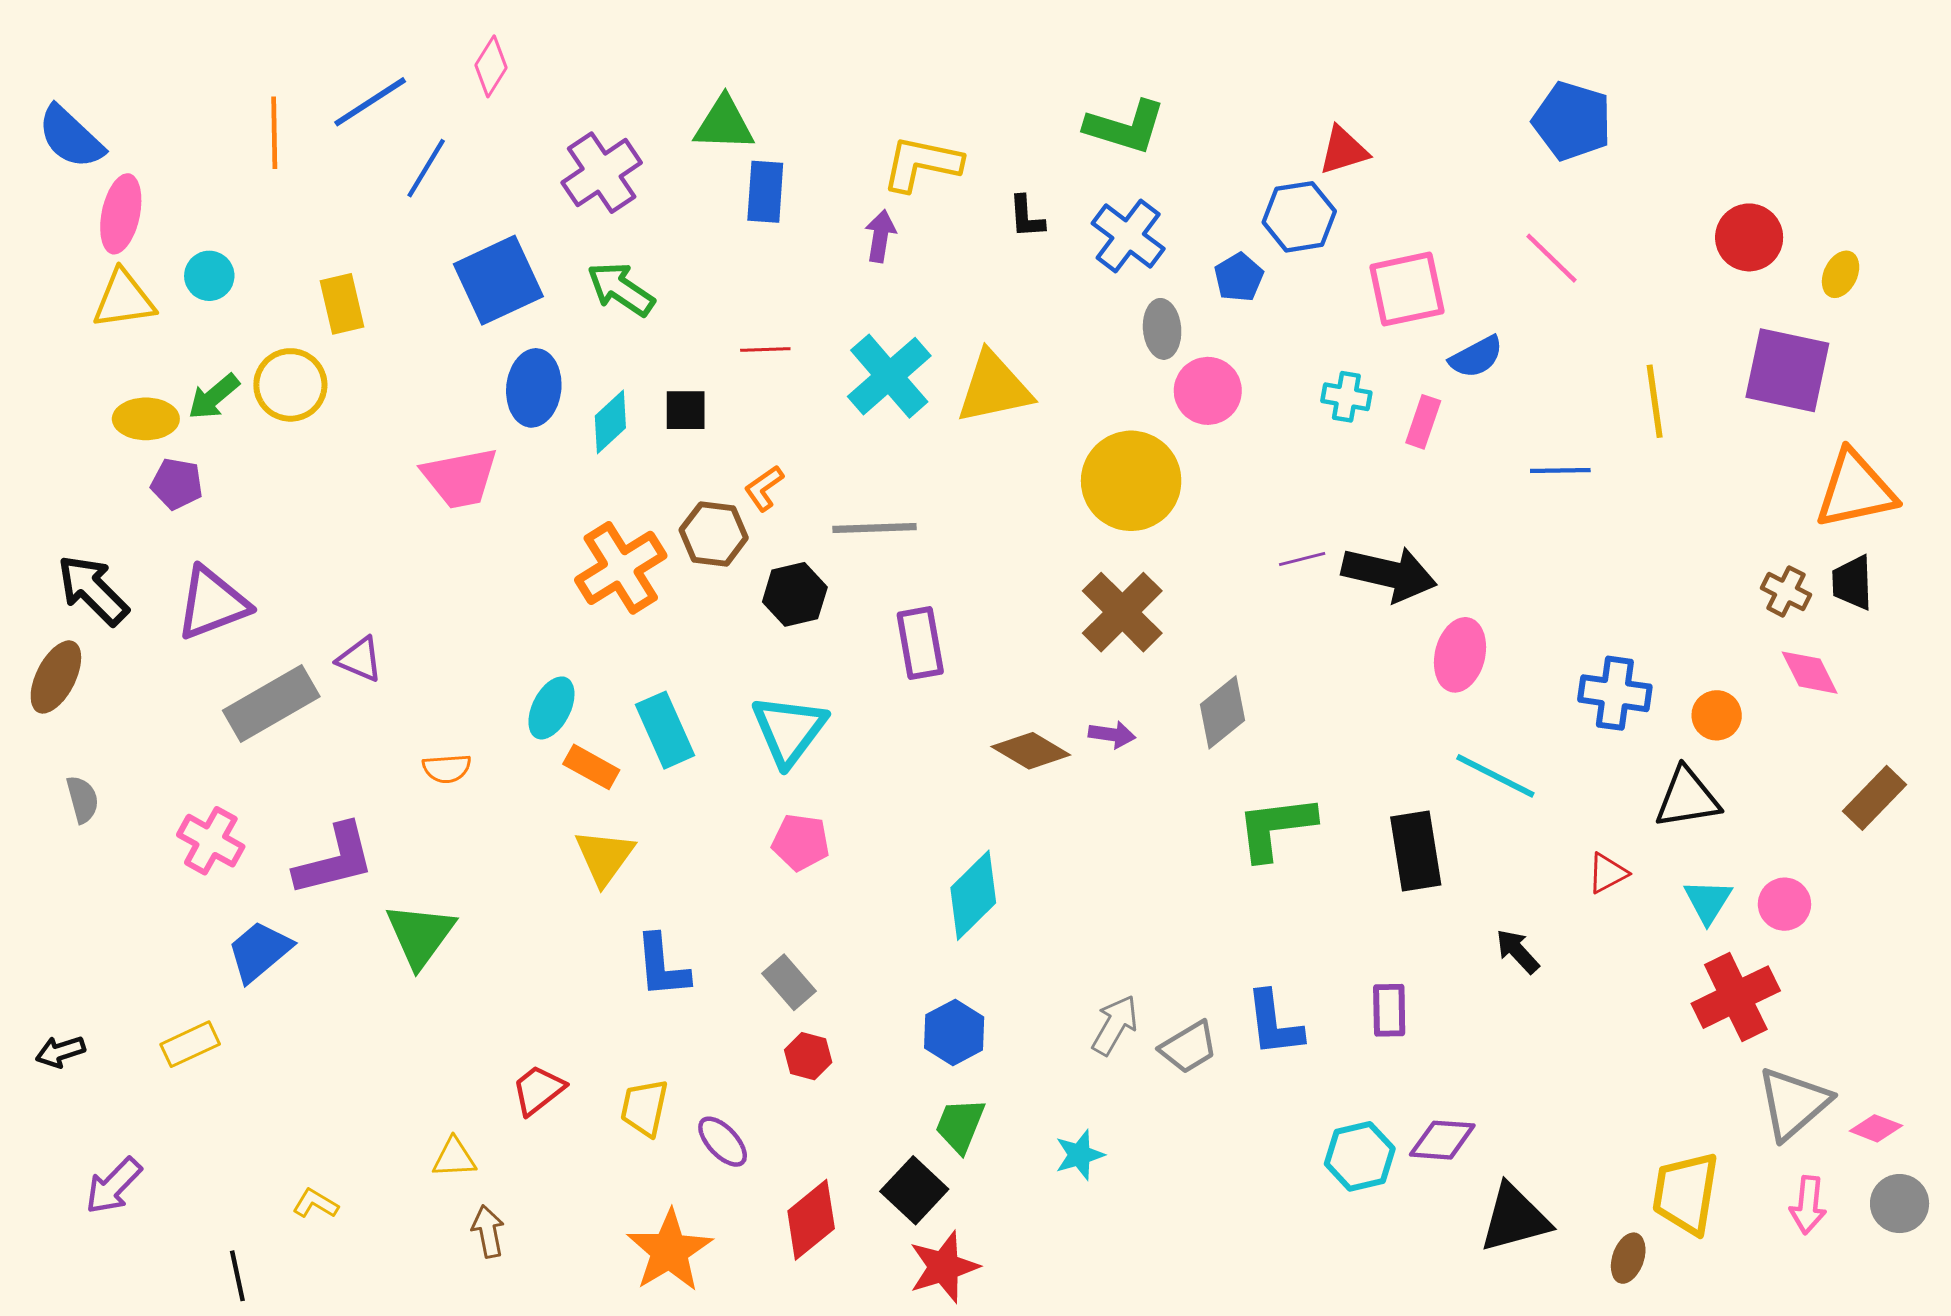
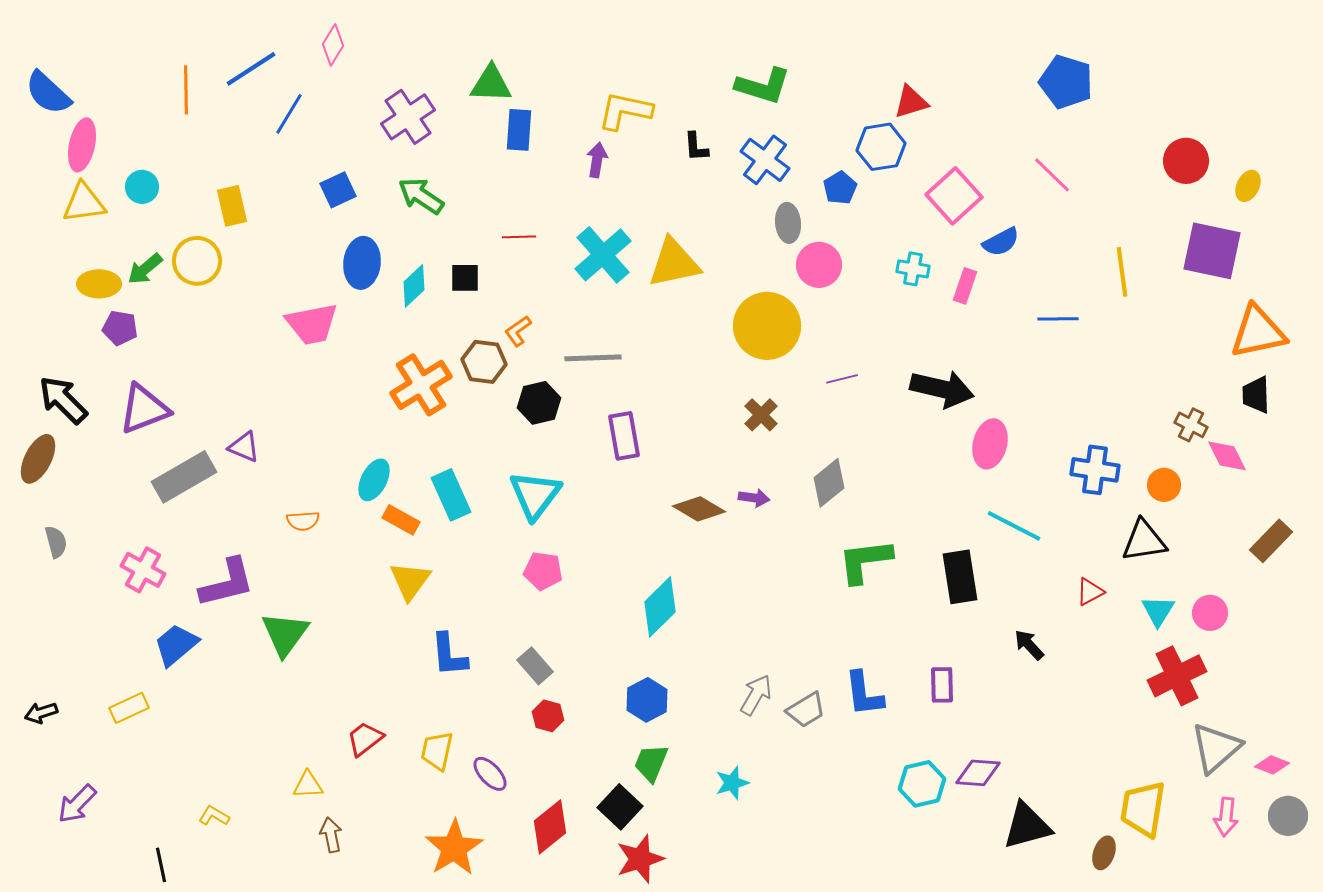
blue square: (498, 280) -> (338, 190), size x0.6
pink square: (1407, 289) -> (954, 196), turned -30
purple line: (1302, 559) -> (842, 379), moved
brown cross: (1786, 591) -> (1191, 425), moved
brown cross: (1122, 612) -> (761, 415), size x0.6

